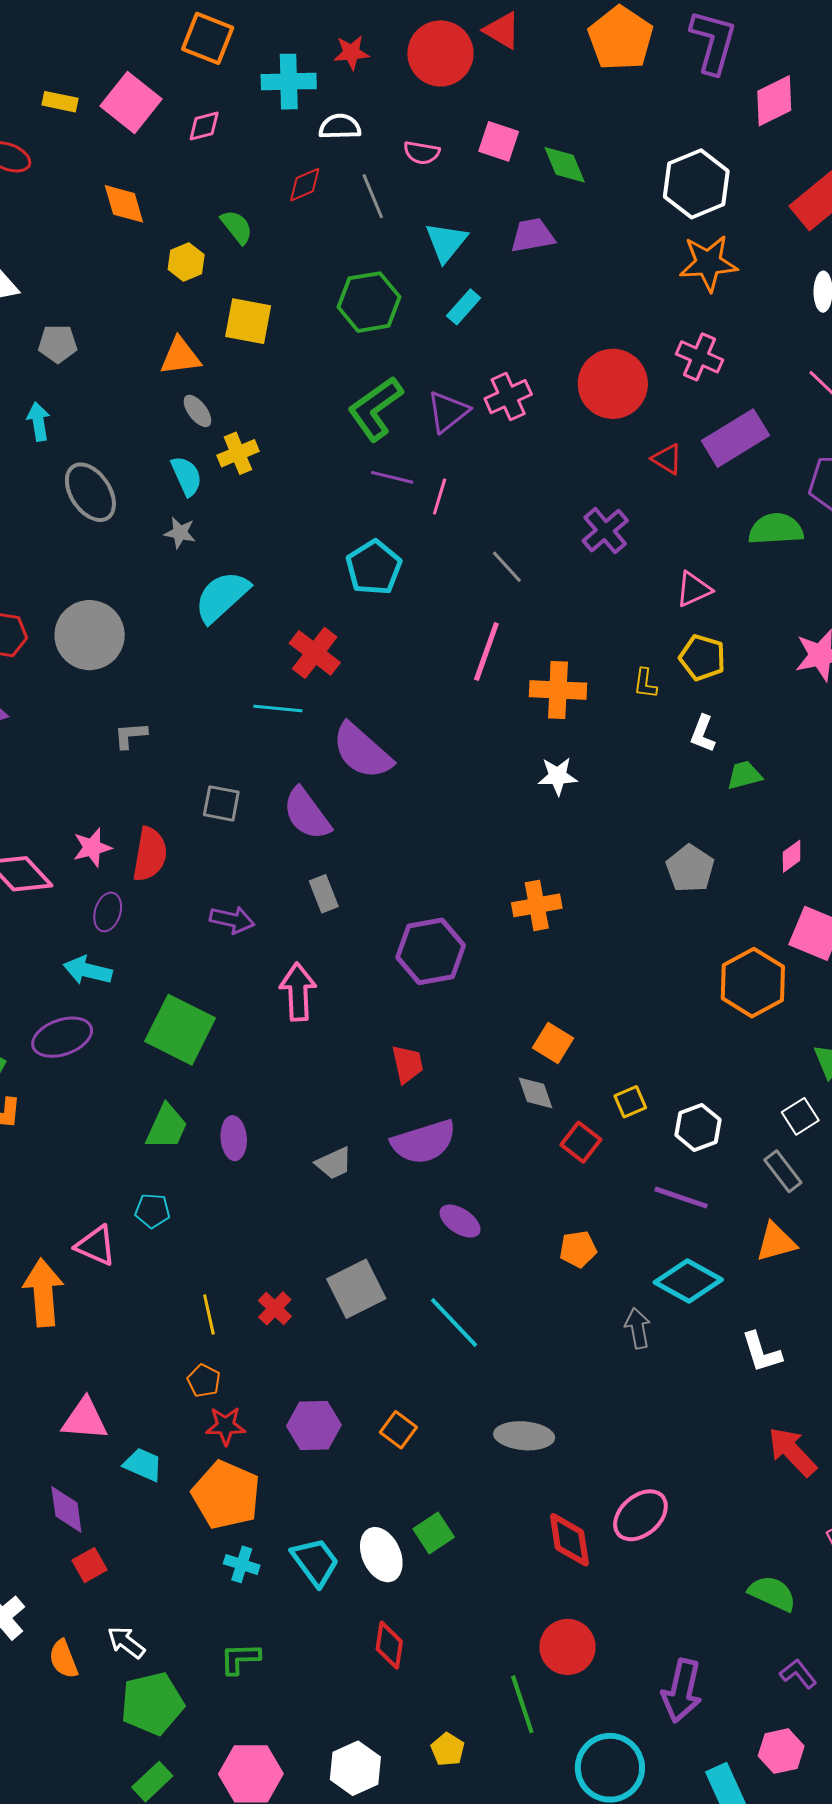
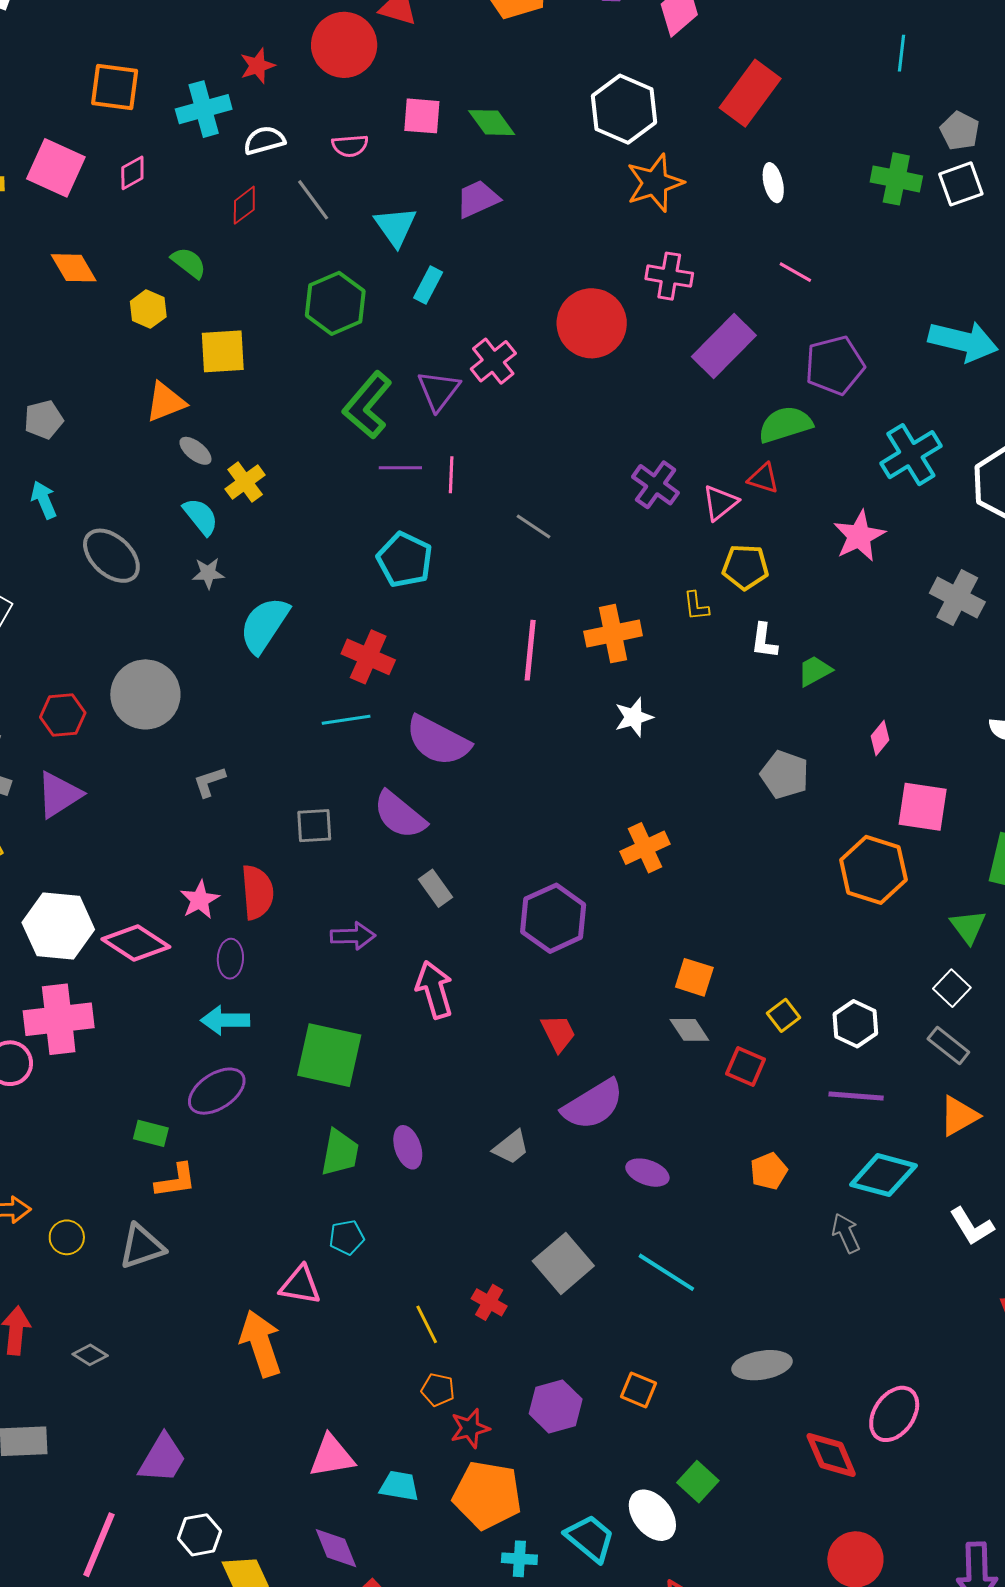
red triangle: (667, 459) -> (763, 478), moved
purple cross: (605, 531) -> (656, 485), moved
pink line: (486, 651) -> (530, 650), moved

